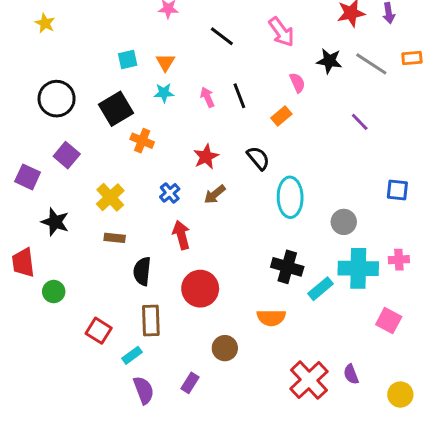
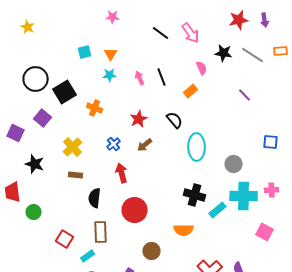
black line: (222, 36) -> (161, 33), moved
black square: (116, 109) -> (65, 92), moved

